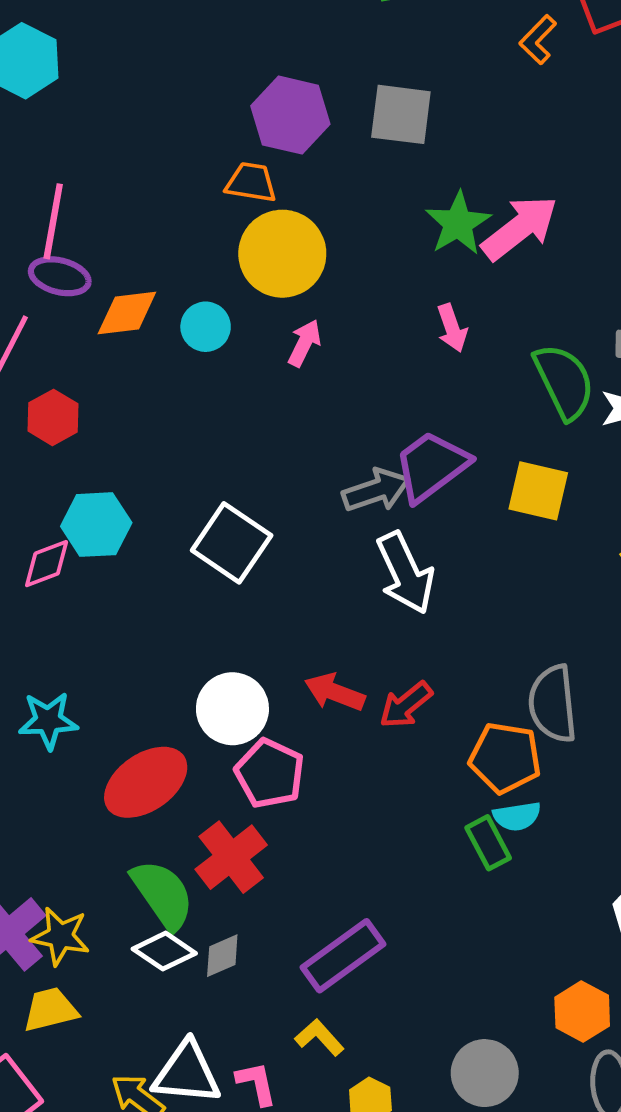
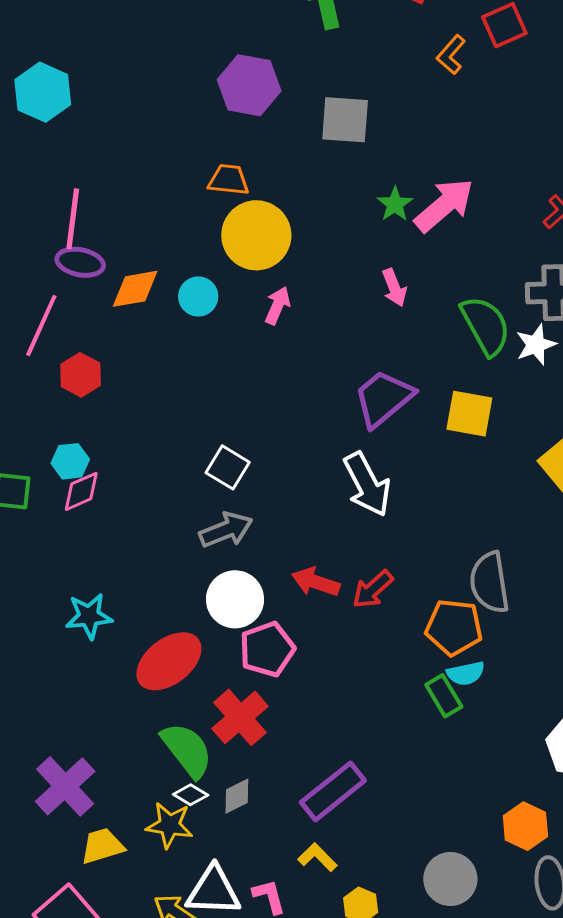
purple hexagon: (290, 115) -> (249, 85), moved
green star: (458, 223) -> (395, 204), size x0.7
gray arrow: (376, 490) -> (226, 530), moved
cyan hexagon: (96, 525) -> (70, 461), moved, size x0.7
white square: (232, 543) -> (228, 467), size x0.7
pink pentagon: (270, 773) -> (267, 649), turned 30
yellow star: (60, 936) -> (169, 825), moved
white diamond: (164, 951) -> (191, 795), size x0.7

